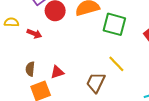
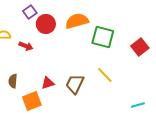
brown semicircle: (30, 69) -> (13, 81), moved
brown trapezoid: (96, 83) -> (75, 84), moved

